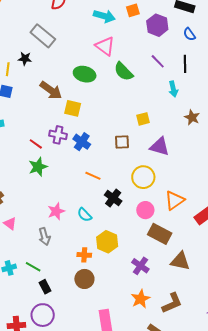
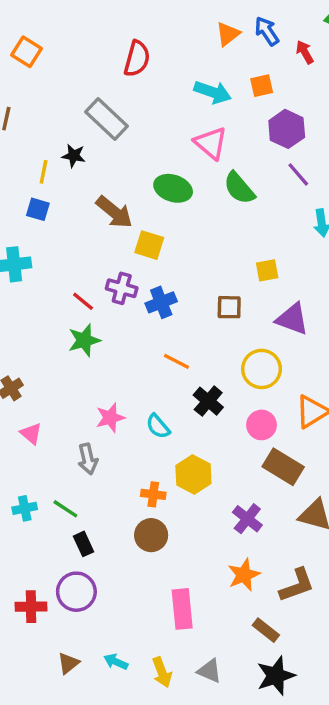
purple hexagon: (157, 25) -> (287, 129), moved
blue cross: (82, 142) -> (161, 302), turned 30

